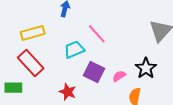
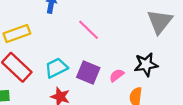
cyan trapezoid: (74, 50) -> (56, 68), moved
black star: (146, 68) -> (146, 65), turned 30

